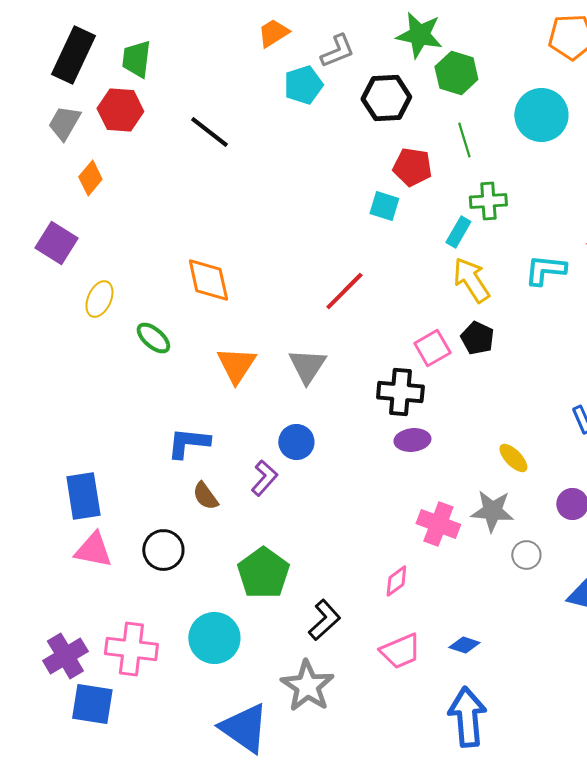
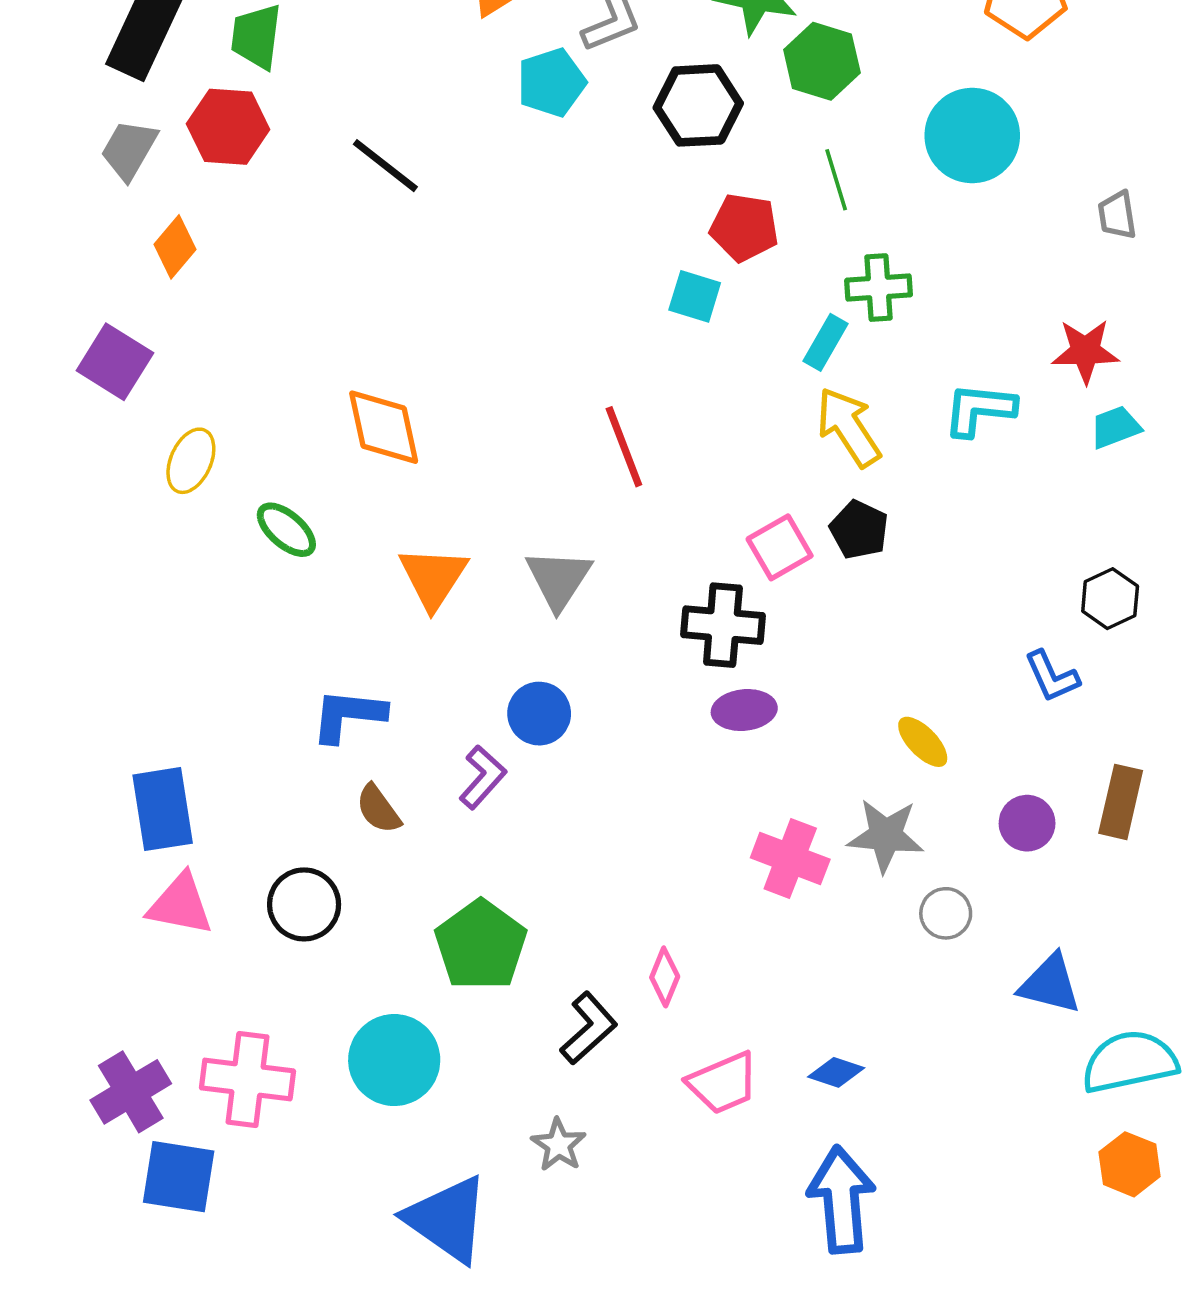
red line: (344, 291) -> (624, 447), turned -66
pink diamond: (396, 581) -> (665, 977), moved, turned -32
gray star: (307, 686) -> (559, 1145), size x0.6

